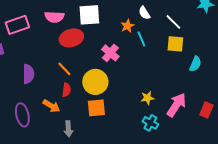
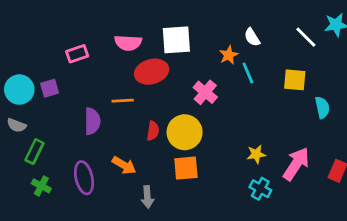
white line: (173, 22) -> (306, 37), moved
pink rectangle: (17, 25) -> (77, 54), size x0.7
cyan semicircle: (195, 64) -> (322, 107), turned -35
orange line: (64, 69) -> (123, 101), moved, turned -49
red semicircle: (66, 90) -> (153, 131), moved

